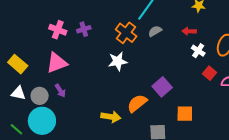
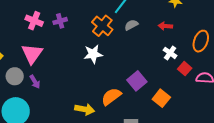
white cross: (198, 51) -> (170, 53), moved
pink triangle: (57, 63) -> (32, 54), turned -35
gray circle: (40, 96) -> (15, 76), moved
orange square: (185, 114) -> (161, 98), moved, turned 36

